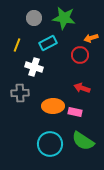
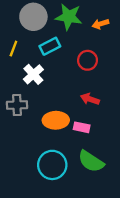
gray circle: (34, 18) -> (33, 17), size x1.5
orange arrow: (91, 38) -> (100, 24), moved
white cross: (34, 67) -> (33, 74), turned 30

